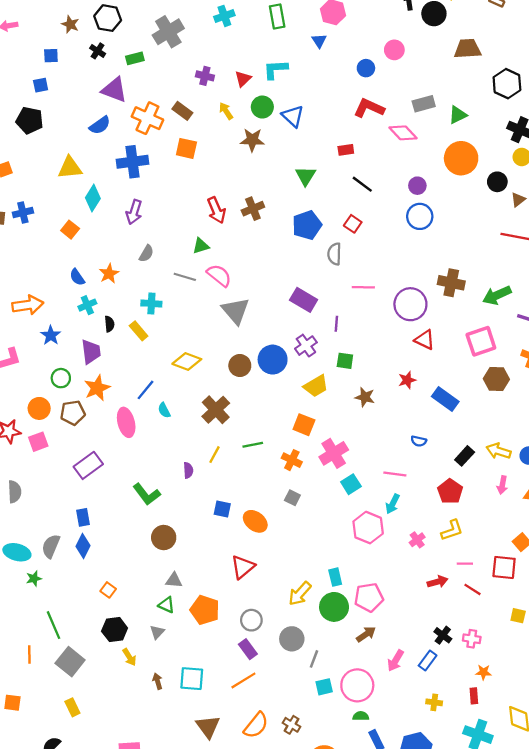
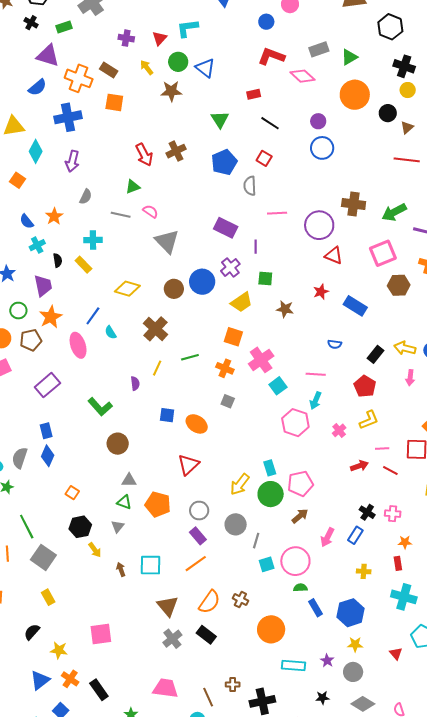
pink semicircle: (219, 275) -> (150, 211), size x0.7

